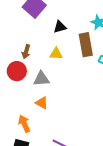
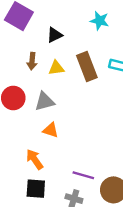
brown rectangle: (86, 45) -> (87, 67), moved
brown arrow: (26, 52) -> (32, 61), moved

